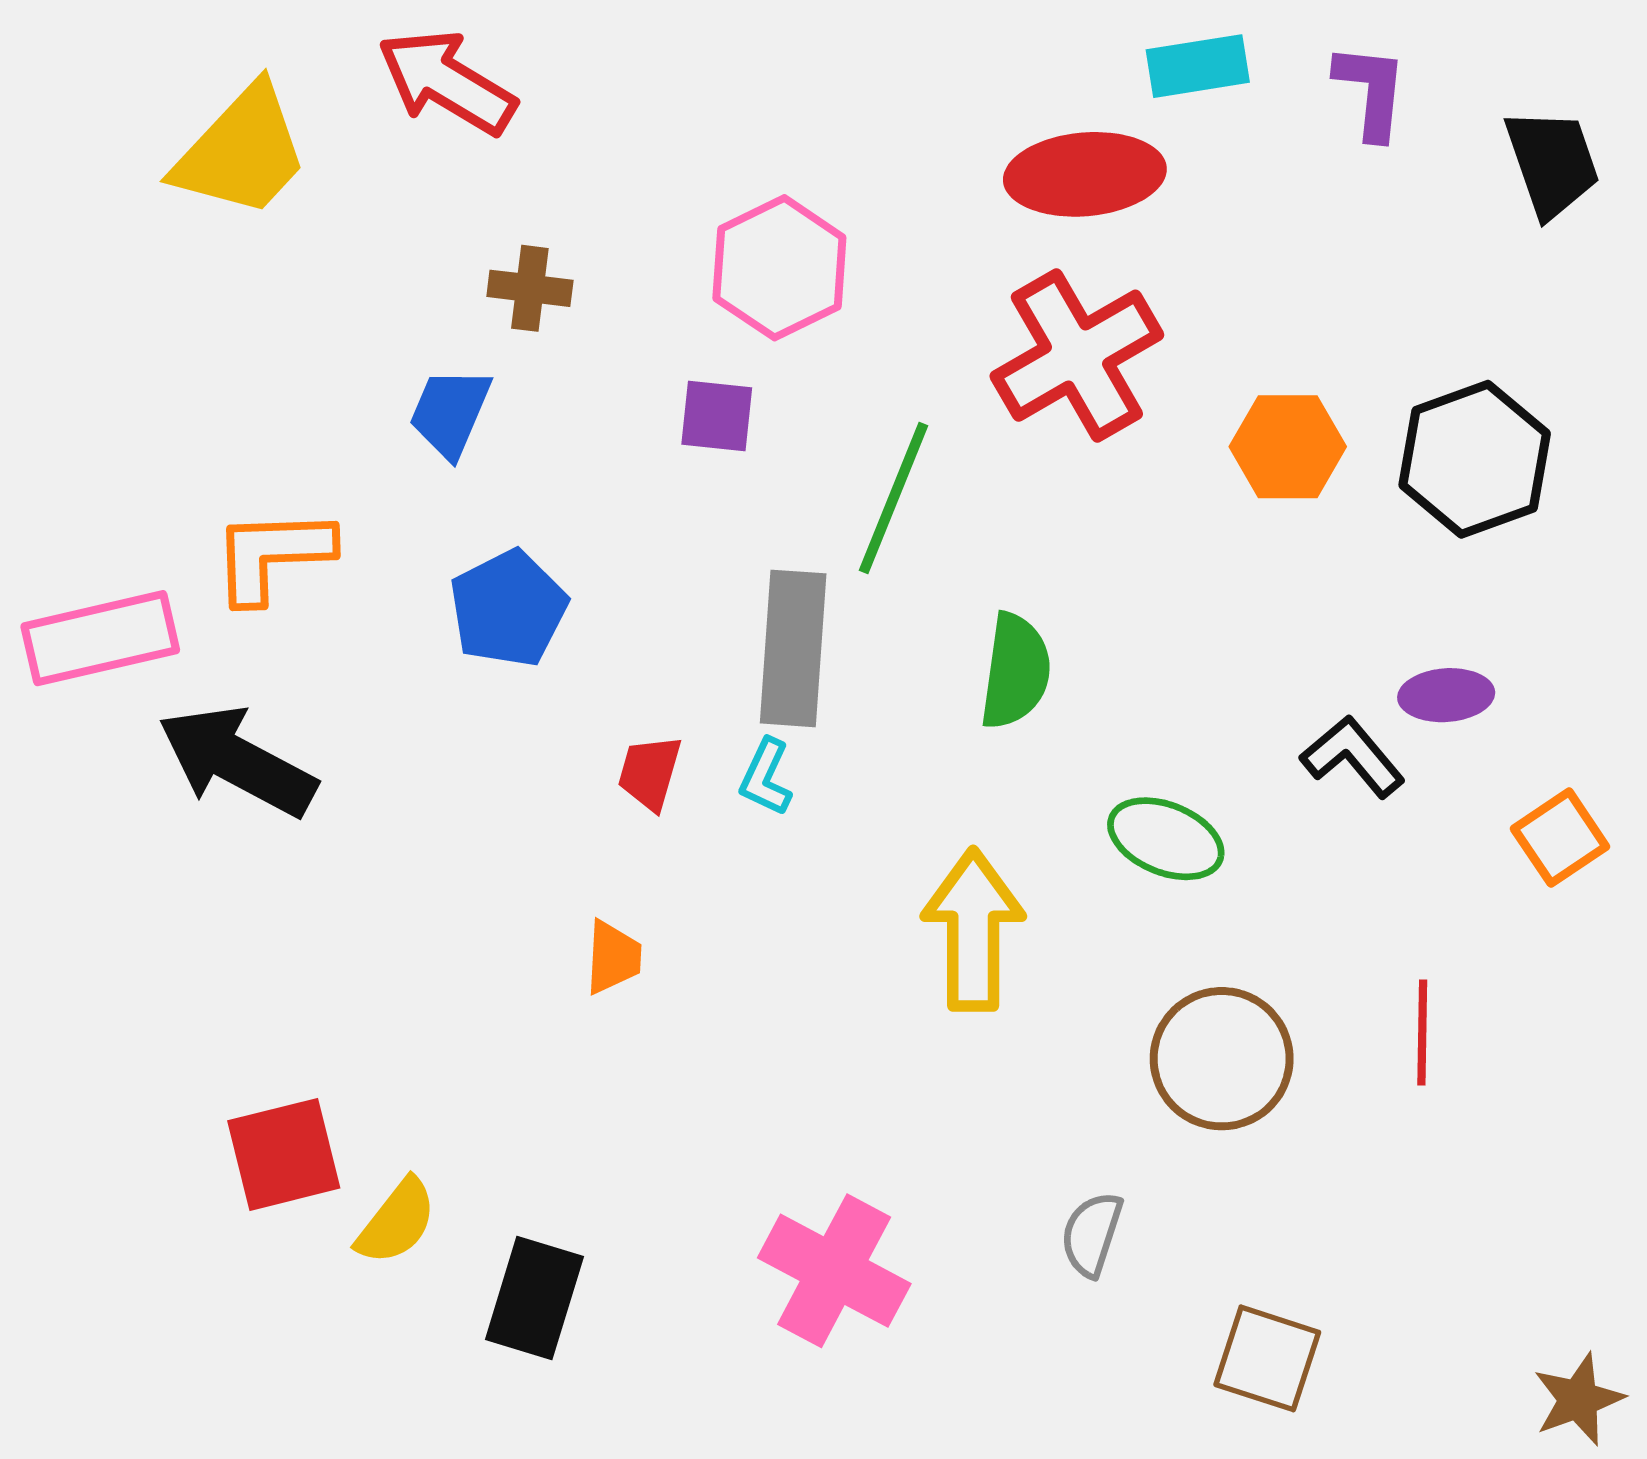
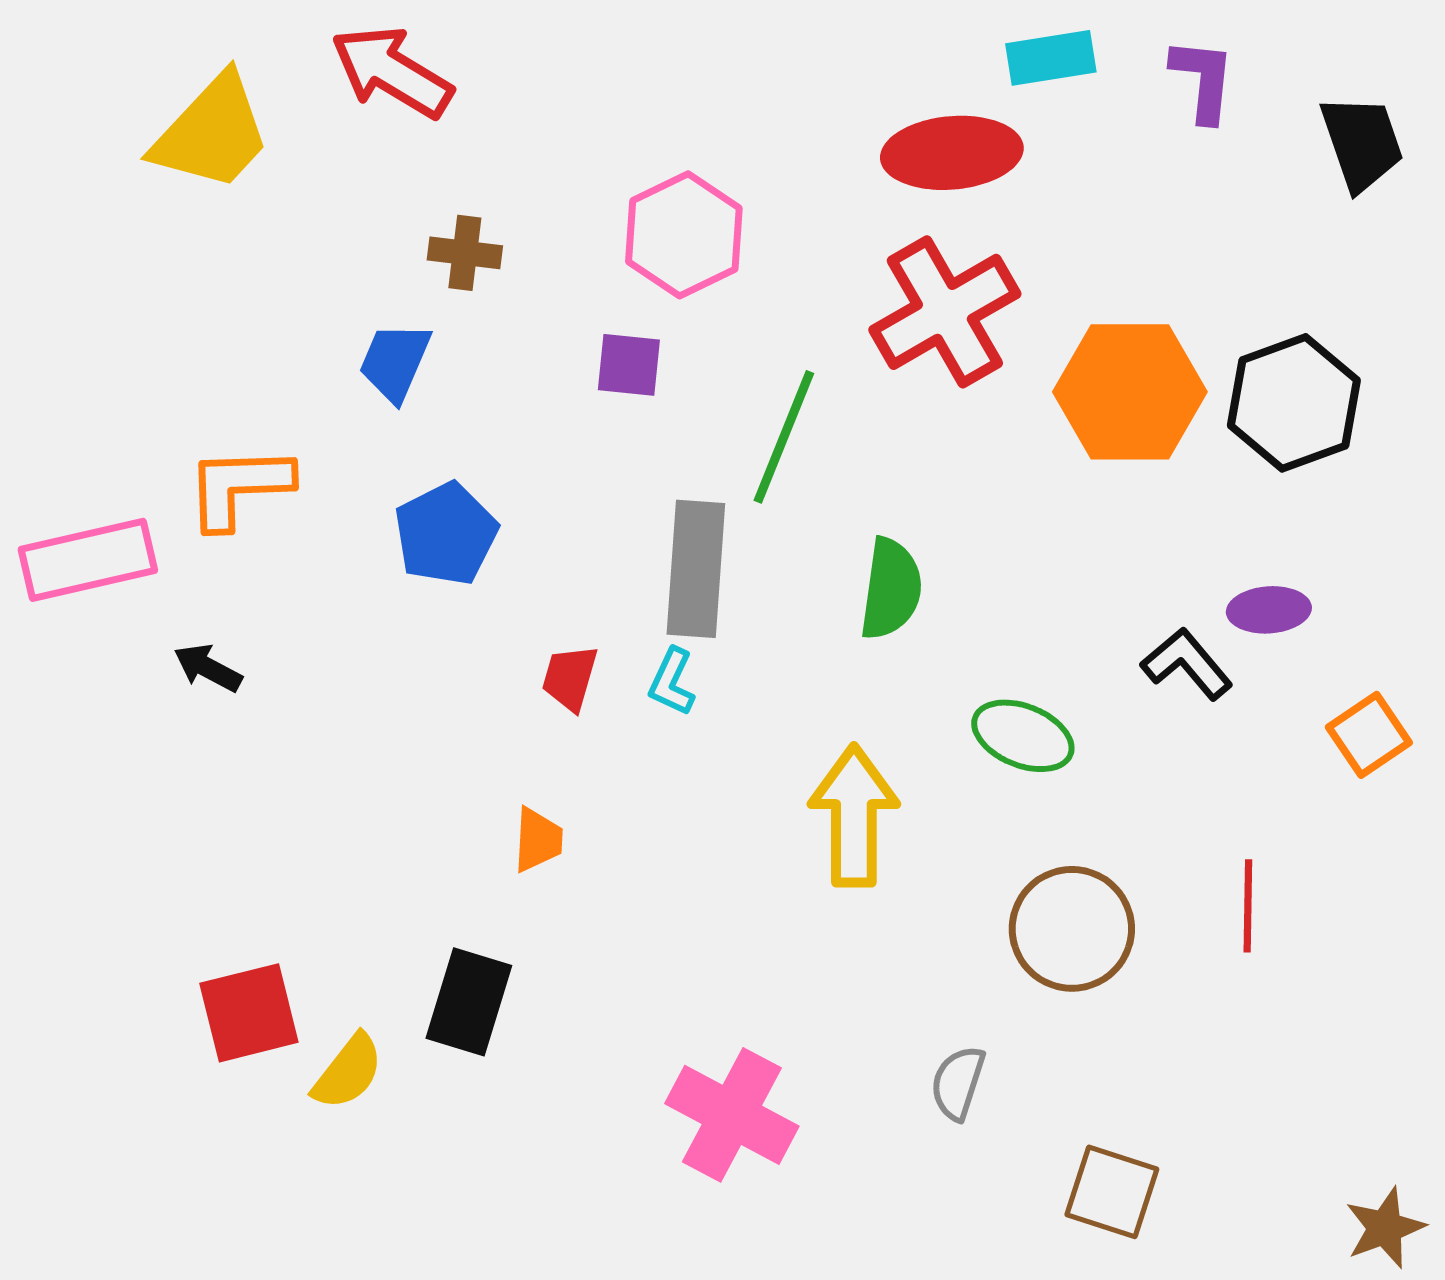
orange hexagon: (1288, 447) -> (1130, 392), size x1.5
black arrow: (237, 761) -> (208, 668), size x0.5
black rectangle: (534, 1298) -> (469, 1002), moved

